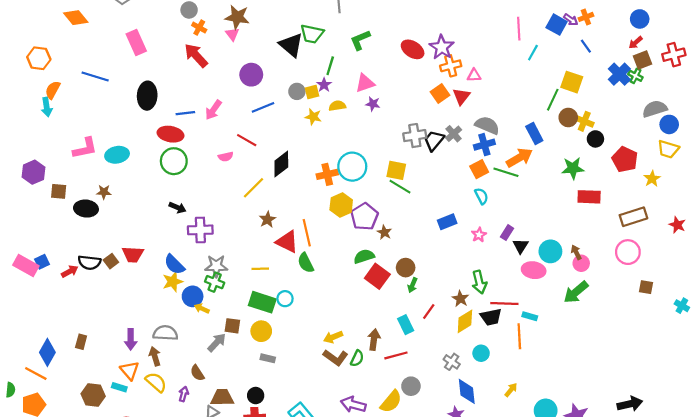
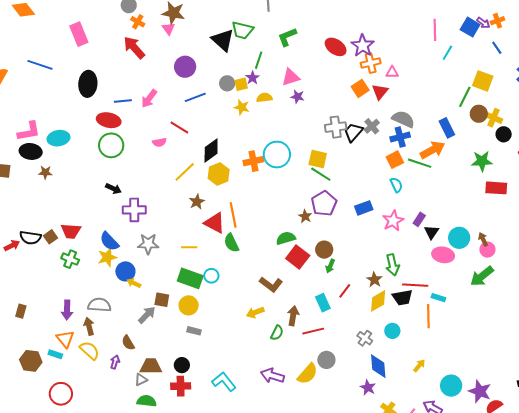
yellow hexagon: (341, 205) -> (219, 174), moved
black ellipse: (86, 209) -> (31, 151), moved
purple pentagon: (364, 217) -> (324, 203), moved
pink star: (479, 235) -> (393, 221), size x1.5
green cross: (215, 282) -> (70, 259), moved
brown L-shape: (336, 358) -> (271, 284), moved

